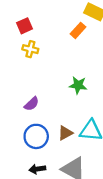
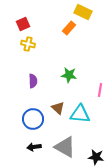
purple semicircle: (32, 104) -> (33, 81), moved, turned -48
brown triangle: (65, 133) -> (58, 108), moved, turned -48

